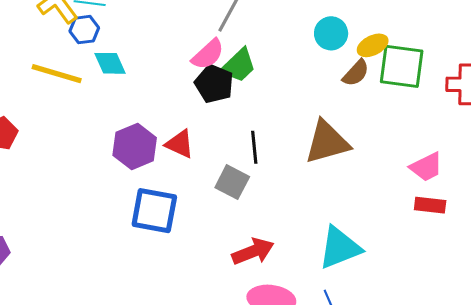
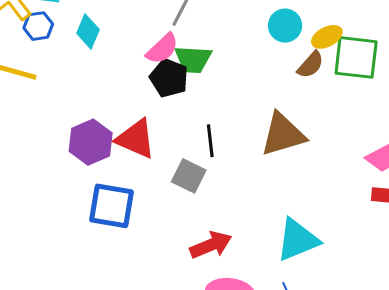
cyan diamond: (110, 63) -> (88, 31), moved, turned 48
green trapezoid: (238, 66) -> (193, 59), turned 48
red triangle: (180, 144) -> (136, 139), size x1.4

